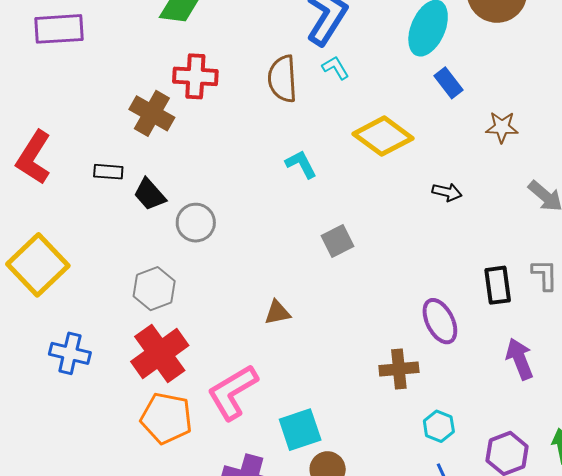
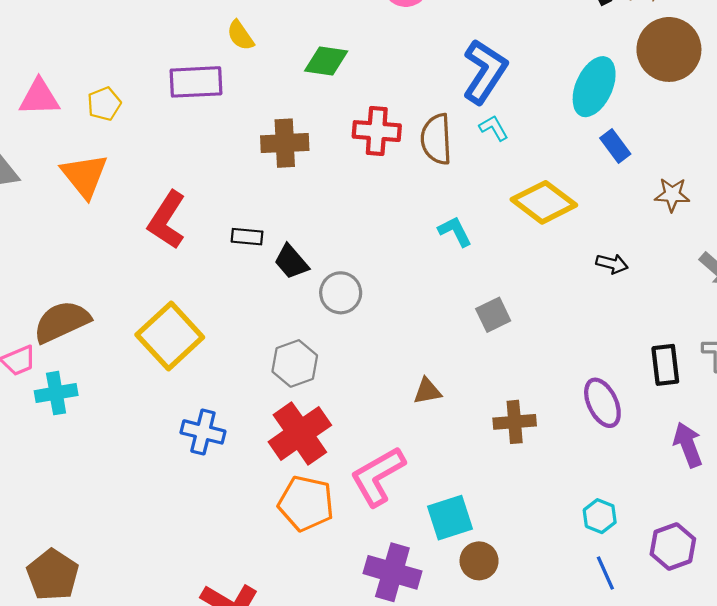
red cross: (195, 76) -> (377, 131), moved
brown cross: (152, 113) -> (285, 143), moved, turned -33
brown cross: (399, 369) -> (515, 422), moved

